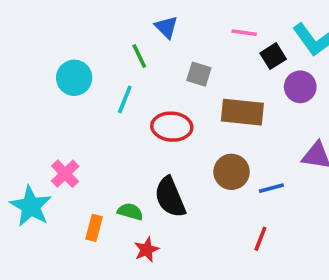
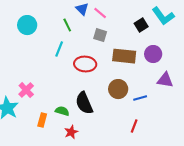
pink line: (244, 33) -> (100, 13), moved, turned 32
cyan circle: (74, 78) -> (27, 25), moved
purple circle: (300, 87) -> (153, 54), moved

